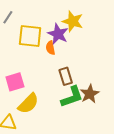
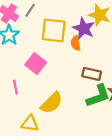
brown rectangle: (66, 76) -> (92, 74), turned -60
pink square: (15, 82) -> (36, 64), moved, turned -36

